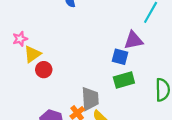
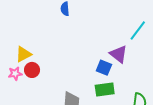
pink star: (20, 39) -> (15, 74), moved
purple triangle: (134, 40) -> (119, 54), turned 42

